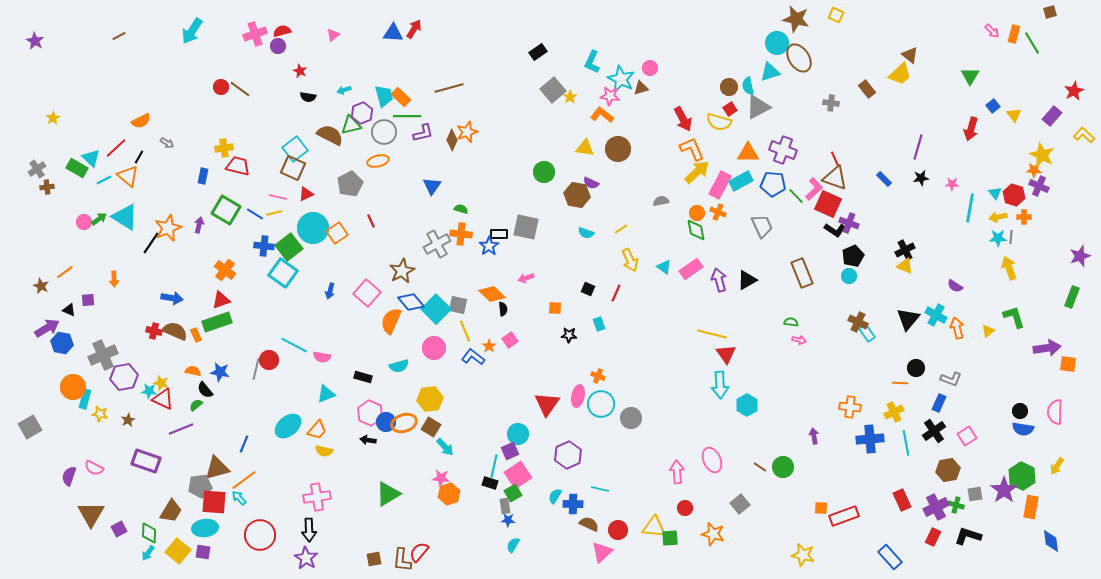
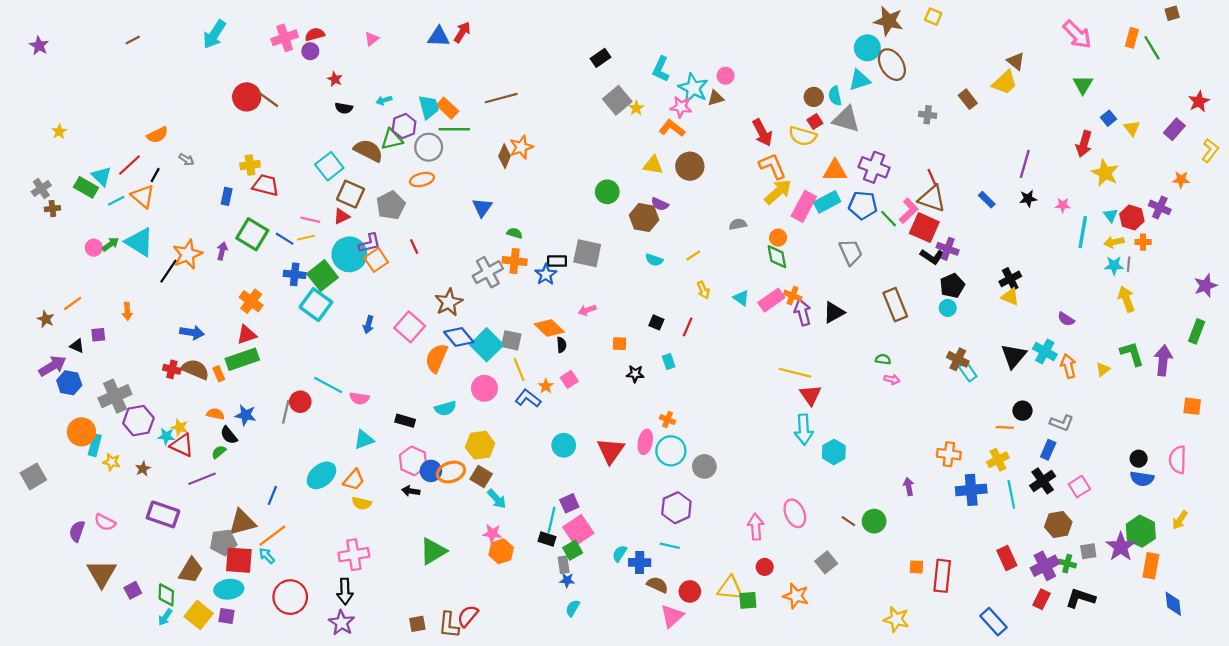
pink arrow: (992, 31) -> (1077, 34), moved, size x1.8
red circle: (221, 87) -> (247, 97), size x1.6
gray triangle: (758, 107) -> (846, 119), turned 44
purple L-shape: (423, 133) -> (369, 243), moved
yellow L-shape: (1084, 135) -> (1210, 151), turned 85
yellow star: (1042, 155) -> (1105, 173), moved
brown square: (293, 168) -> (350, 194), moved
orange star: (1034, 170) -> (1181, 180), moved
orange cross: (718, 212) -> (793, 296), moved
yellow arrow: (630, 260) -> (703, 290), size x0.7
purple arrow: (1047, 348) -> (1163, 360), moved, turned -76
cyan circle: (518, 434) -> (564, 445), moved
purple hexagon: (568, 455) -> (676, 508), moved
red rectangle: (844, 516) -> (942, 576), turned -64

